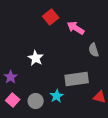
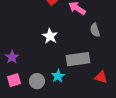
white star: (36, 58) -> (50, 36), moved
pink square: (13, 100) -> (14, 80), turned 32

